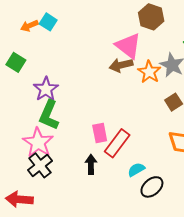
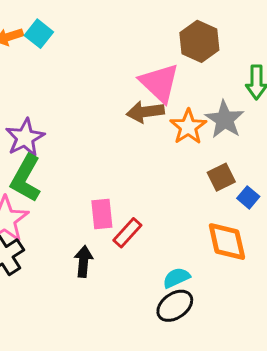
red rectangle: (117, 143) -> (127, 233), size x0.7
cyan semicircle: (136, 170) -> (176, 278), moved

